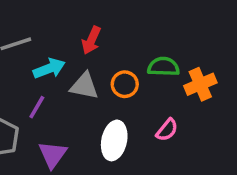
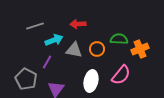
red arrow: (91, 40) -> (78, 24), turned 63
pink semicircle: (167, 130) -> (121, 75), size x1.5

